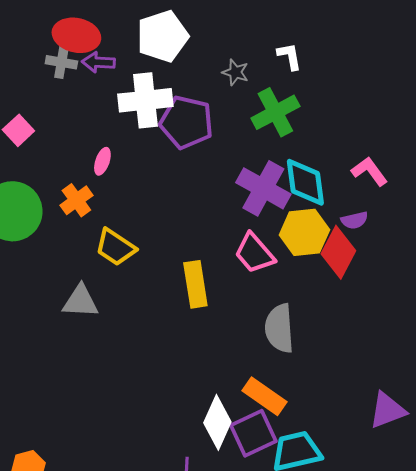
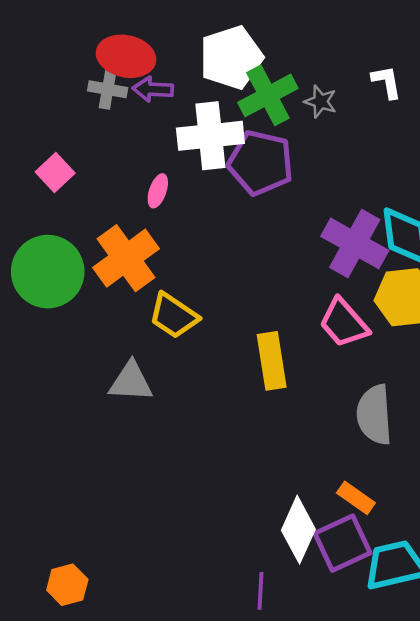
green cross: (275, 112) -> (268, 95), moved
pink ellipse: (102, 161) -> (158, 191), moved
orange cross: (76, 200) -> (126, 258), size x1.6
orange rectangle: (264, 396) -> (356, 498), size x0.7

